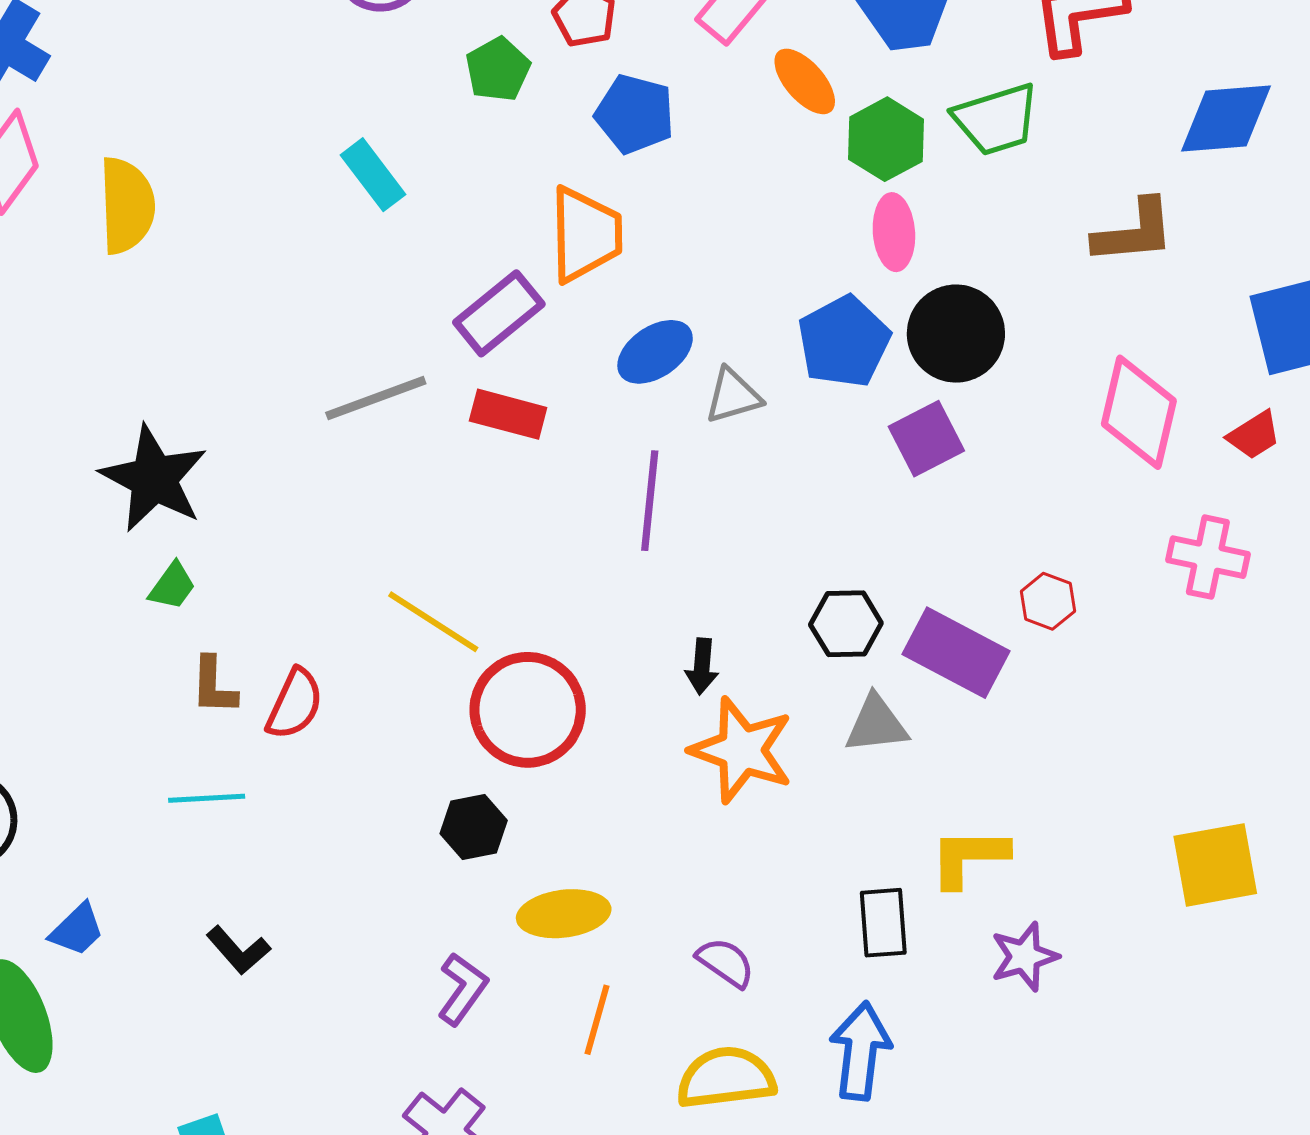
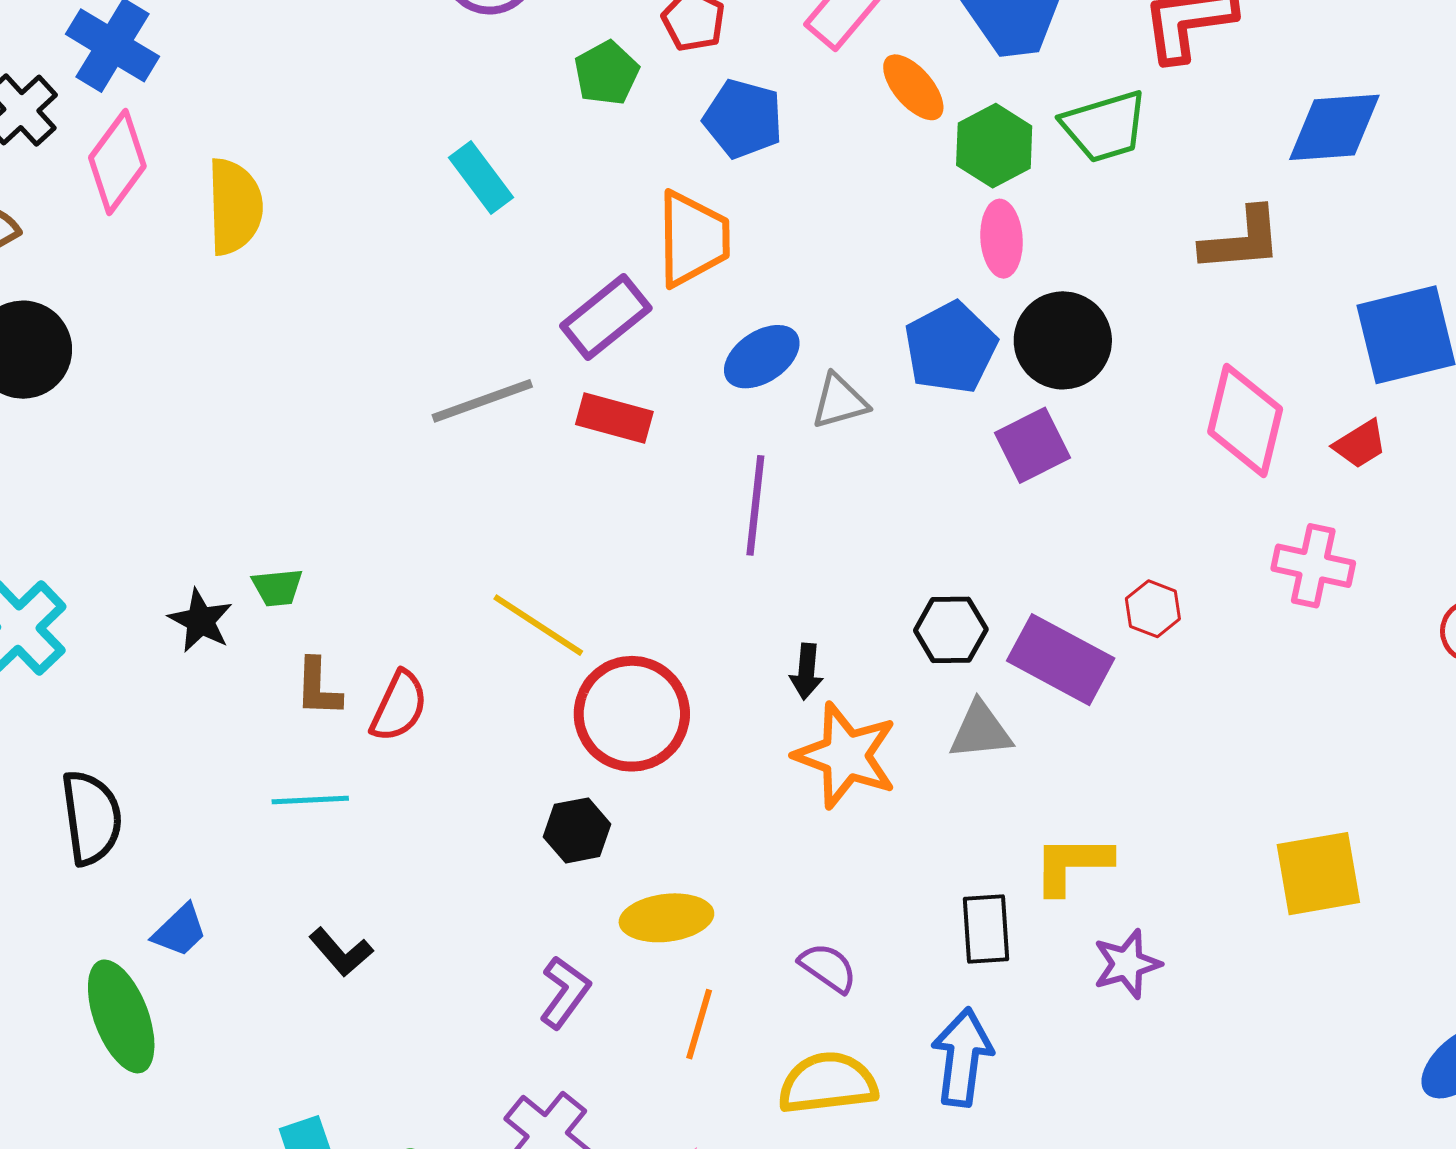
black star: (154, 479) -> (201, 621), moved, size x0.6
green trapezoid: (172, 586) -> (277, 587), turned 48

